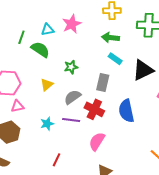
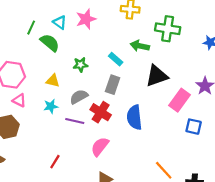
cyan triangle: (48, 30) -> (60, 22), turned 40
green arrow: (110, 38) -> (140, 46), moved
cyan rectangle: (115, 59) -> (116, 59), moved
yellow triangle: (47, 85) -> (53, 81), turned 48
pink triangle: (17, 106) -> (19, 100), turned 32
cyan star: (47, 124) -> (51, 106), moved

